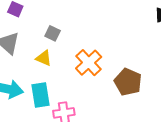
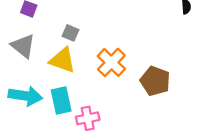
yellow triangle: (44, 58) -> (62, 60), size x1.5

